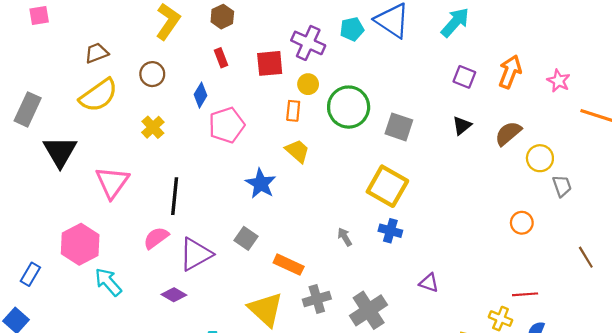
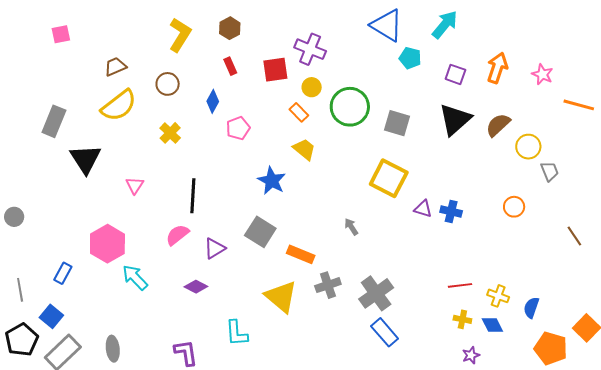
cyan pentagon: (352, 29) -> (410, 58), moved, turned 30
orange rectangle: (293, 111) -> (299, 112), turned -48
pink pentagon: (227, 125) -> (238, 128), size x0.7
black triangle: (462, 126) -> (455, 119), size x1.8
pink triangle: (112, 182) -> (135, 185), size x0.6
blue cross: (390, 231) -> (451, 212), moved
gray square: (246, 238) -> (260, 232), size x1.4
purple triangle: (196, 254) -> (215, 248), size x0.7
purple triangle: (429, 283) -> (423, 209), moved
red line: (525, 294) -> (460, 285), moved

